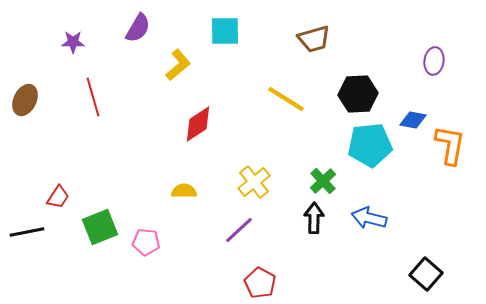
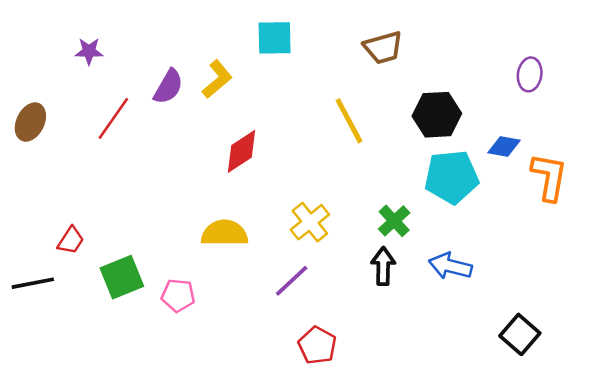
purple semicircle: (138, 28) -> (168, 87), moved
red line: (93, 97) -> (113, 118), turned 51
yellow line: (286, 99) -> (349, 121), turned 30
yellow semicircle: (184, 191) -> (224, 233), size x1.5

